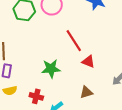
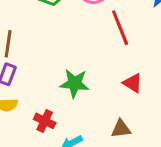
red line: (74, 41) -> (120, 28), moved

